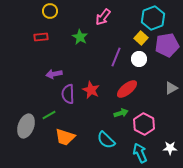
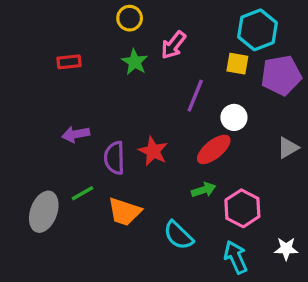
yellow circle: (50, 11) -> (130, 18), moved
pink arrow: (103, 17) -> (173, 45), moved
yellow square: (141, 38) -> (237, 64), turned -32
white circle: (139, 59) -> (234, 117), moved
purple arrow: (54, 74) -> (76, 134), moved
orange trapezoid: (65, 137) -> (125, 212), moved

